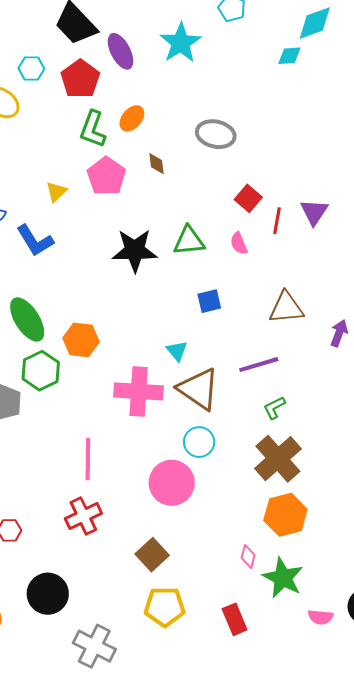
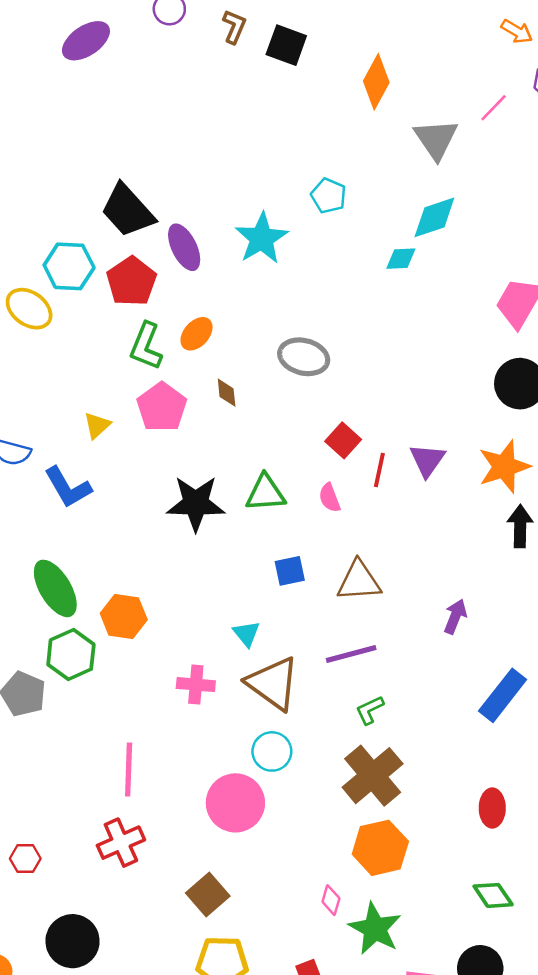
cyan hexagon: (31, 69) -> (69, 266), size x1.5
brown triangle: (286, 308) -> (359, 581), moved
pink cross: (139, 391) -> (196, 685), size x0.6

